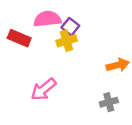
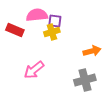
purple square: (70, 27) -> (55, 21), turned -32
gray cross: (109, 102) -> (85, 80), size x1.5

